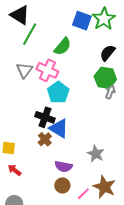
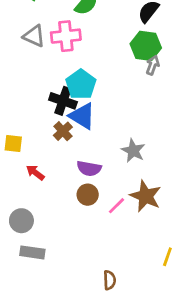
gray triangle: (24, 70) -> (34, 36), turned -42
pink cross: (47, 70) -> (66, 36), turned -30
cyan pentagon: (58, 92) -> (81, 84), moved
red arrow: (15, 170) -> (35, 172), moved

